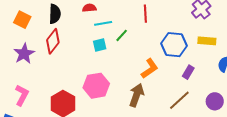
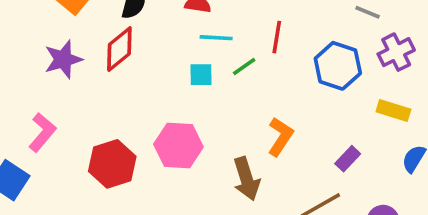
red line: (145, 14) -> (277, 37), moved
blue hexagon: (174, 45) -> (338, 66), moved
orange L-shape: (150, 69) -> (280, 137), turned -35
brown arrow: (137, 95) -> (246, 179), turned 130

